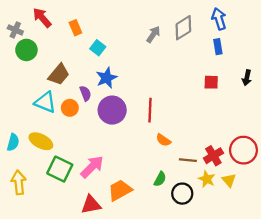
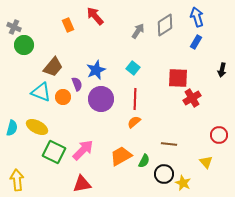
red arrow: (42, 18) -> (95, 16), moved
blue rectangle: (218, 47) -> (196, 42), turned 40
cyan square: (98, 48) -> (133, 68), moved
red square: (211, 82) -> (178, 78), moved, size x1.5
orange semicircle: (163, 140) -> (134, 122), moved, turned 104
red circle: (243, 150) -> (219, 135), size x0.7
red cross: (213, 156) -> (192, 98), moved
yellow star: (207, 179) -> (183, 183), moved
yellow arrow: (19, 182) -> (17, 180), moved
orange trapezoid: (120, 190) -> (121, 156), moved

